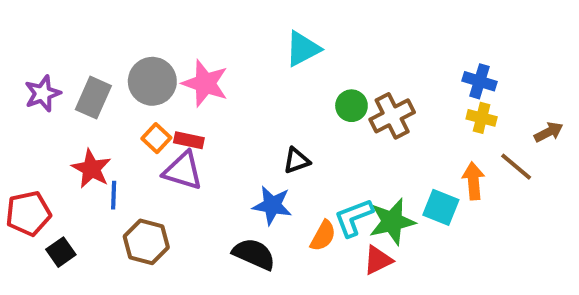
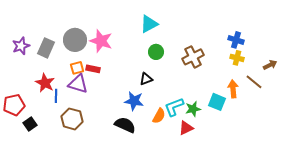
green circle: (351, 106) -> (156, 52), moved
orange square: (156, 138) -> (77, 68), turned 32
purple triangle: (183, 171) -> (78, 84), moved
green star: (392, 222) -> (193, 109), size x0.7

